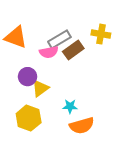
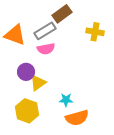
gray rectangle: (59, 39) -> (45, 31), moved
brown rectangle: (73, 50) -> (62, 14), moved

